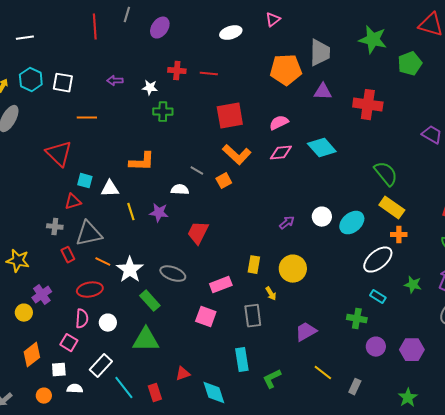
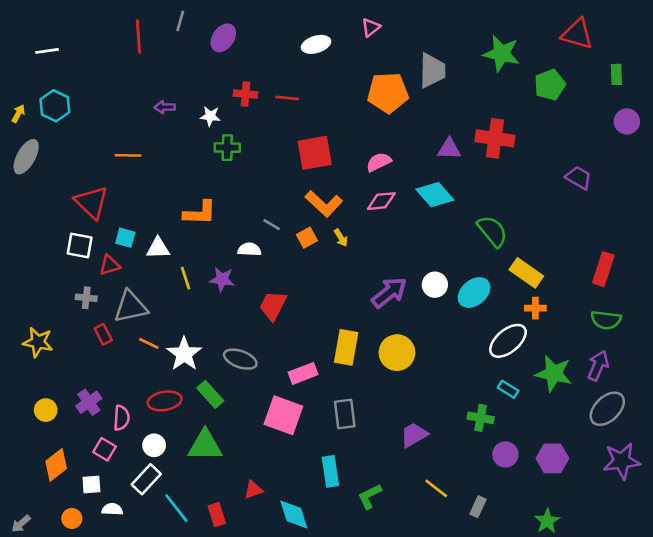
white square: (63, 83) -> (80, 246), moved
purple triangle: (323, 92) -> (449, 149), moved
green semicircle: (386, 174) -> (492, 231), moved
purple arrow: (287, 223) -> (389, 293), size x1.8
yellow rectangle: (254, 265) -> (346, 347), size x1.5
green star: (413, 285) -> (554, 373), size x1.6
red ellipse: (90, 290) -> (165, 401), moved
yellow arrow: (271, 294) -> (341, 238), moved
purple cross: (42, 295) -> (89, 402), moved
pink square: (206, 317) -> (283, 415), size x1.4
white circle: (108, 323) -> (154, 445), moved

